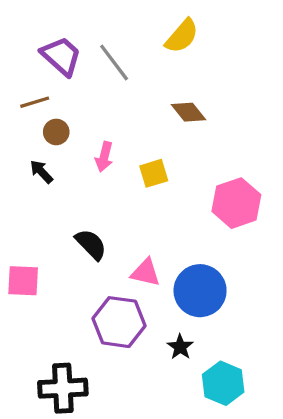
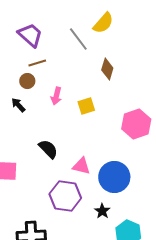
gray line: (114, 63) -> (78, 39), moved
brown line: (35, 102) -> (37, 63), moved
brown diamond: (188, 112) -> (107, 69), turned 55

